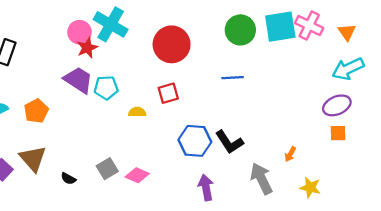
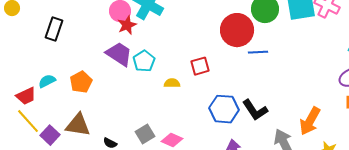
red circle: (172, 44) -> (237, 30), moved
cyan pentagon: (106, 88) -> (144, 61), turned -30
orange arrow: (290, 154) -> (310, 121), size x2.0
brown triangle: (33, 159) -> (78, 125), turned -40

